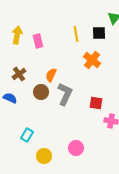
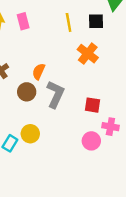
pink rectangle: (38, 41) -> (23, 21), moved
pink circle: (76, 148) -> (91, 141), moved
yellow circle: (44, 156) -> (30, 134), moved

